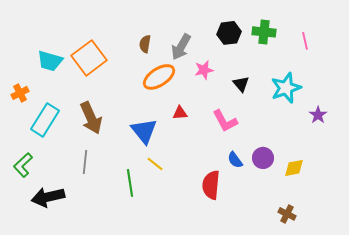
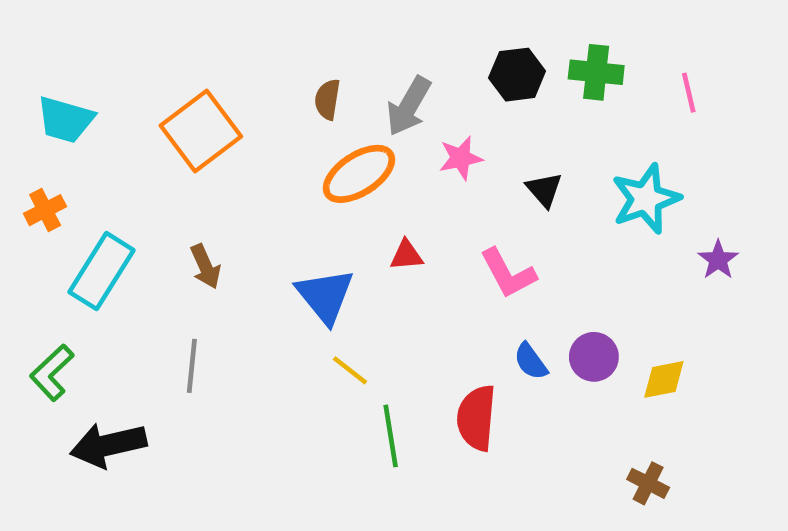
cyan trapezoid: (50, 61) -> (65, 120), moved
brown arrow: (91, 118) -> (205, 267), size x0.6
green line: (130, 183) -> (391, 436), moved

